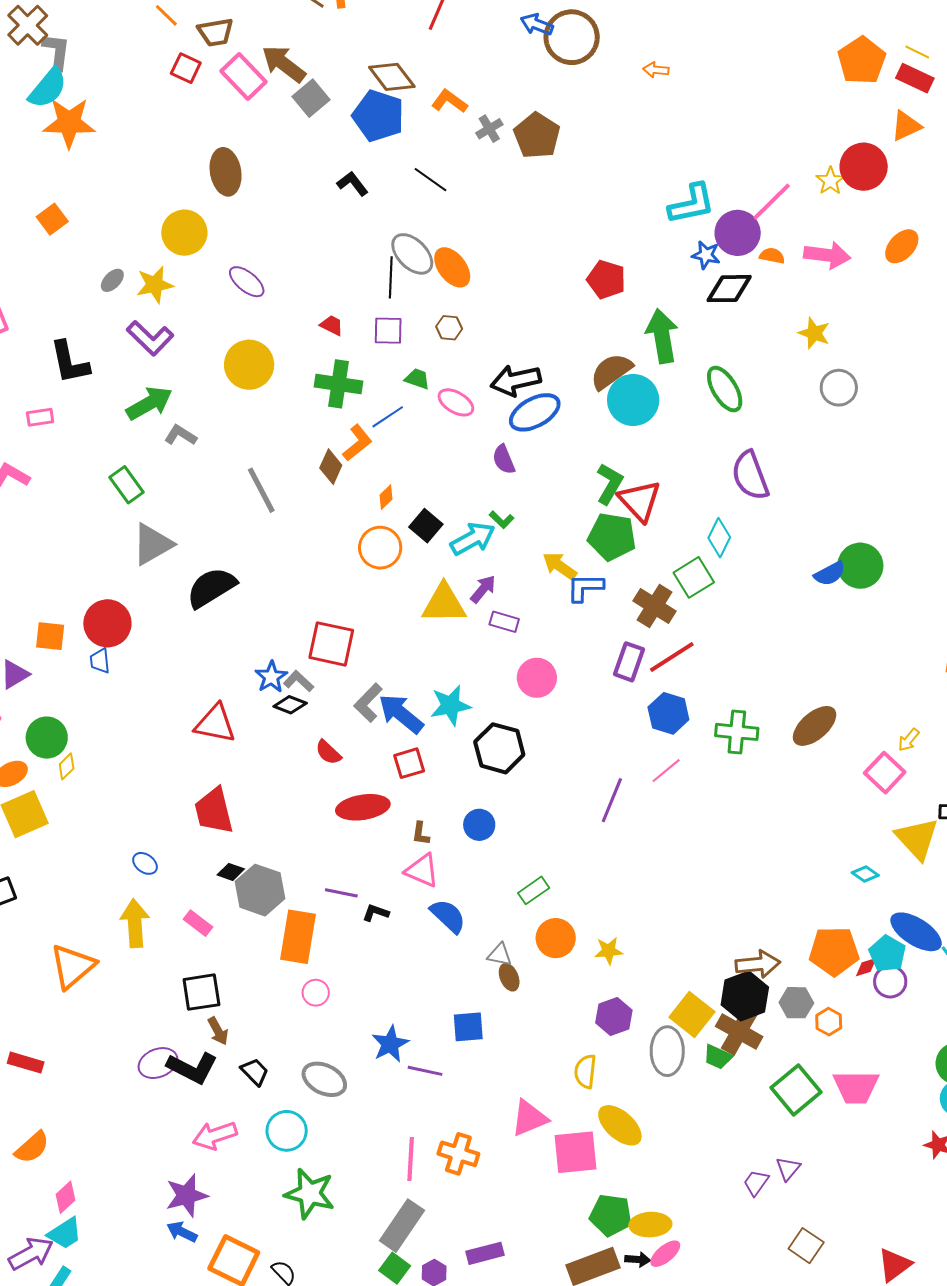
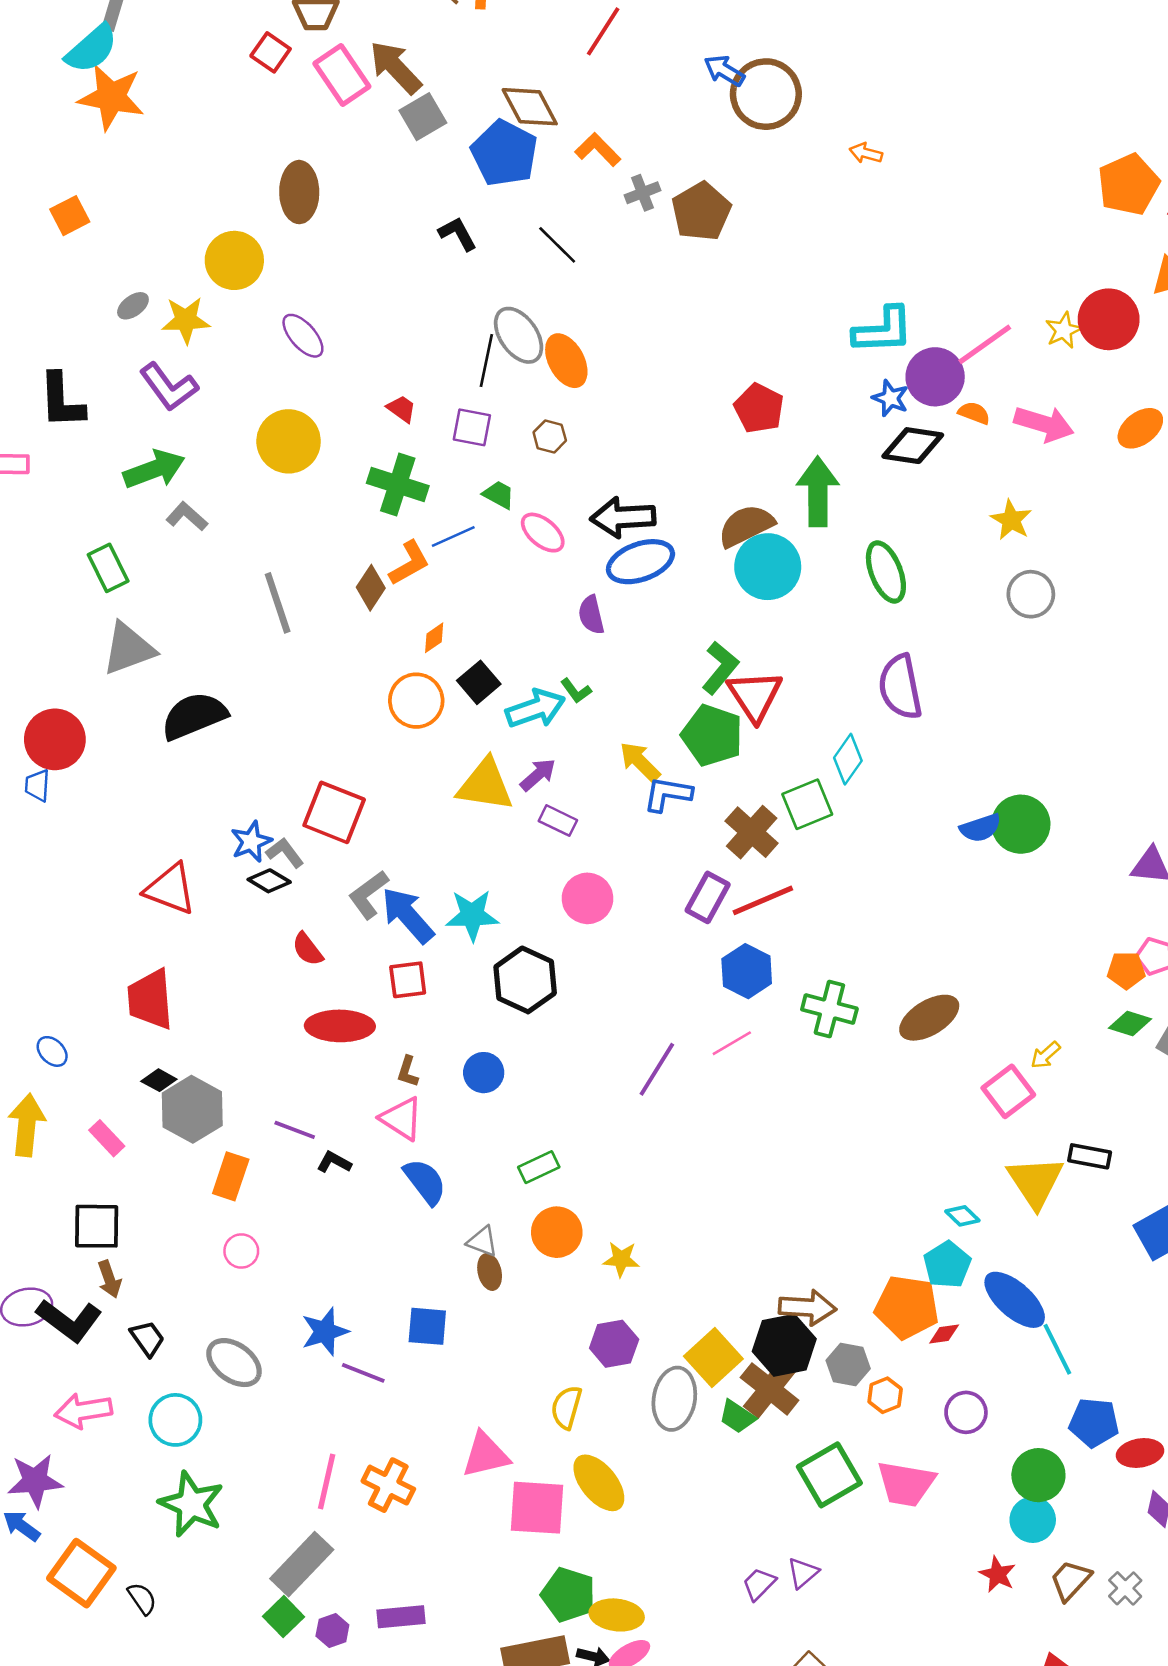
orange rectangle: (298, 937) -> (231, 1176), size x0.7
cyan pentagon: (887, 954) -> (947, 1265), moved
purple circle: (890, 982) -> (966, 1412), moved

